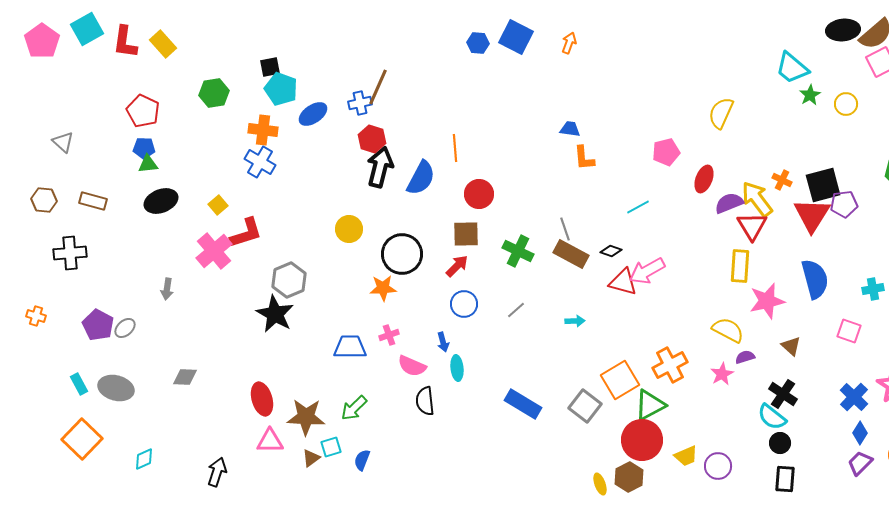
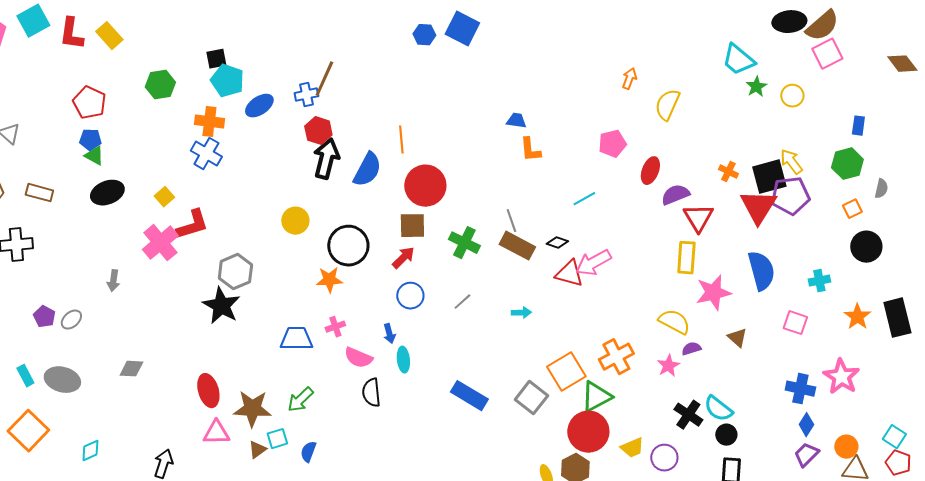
orange arrow: (569, 43) -> (629, 79), moved
green triangle: (148, 164) -> (94, 156), turned 35
red circle: (479, 194) -> (425, 186), size x1.4
yellow arrow: (757, 199) -> (791, 162), moved, size x0.7
purple pentagon: (844, 204) -> (790, 196), size x1.4
purple pentagon: (98, 325) -> (44, 317), size x0.7
black cross: (783, 394) -> (688, 415), moved
blue cross: (854, 397) -> (800, 389), turned -32

